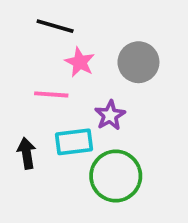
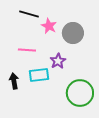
pink star: (80, 62) -> (49, 26), moved
green circle: (116, 176) -> (80, 93), moved

